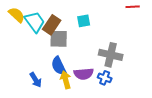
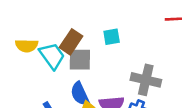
yellow semicircle: (17, 15) -> (27, 46), moved, turned 138
cyan trapezoid: (35, 22) -> (52, 56), moved

